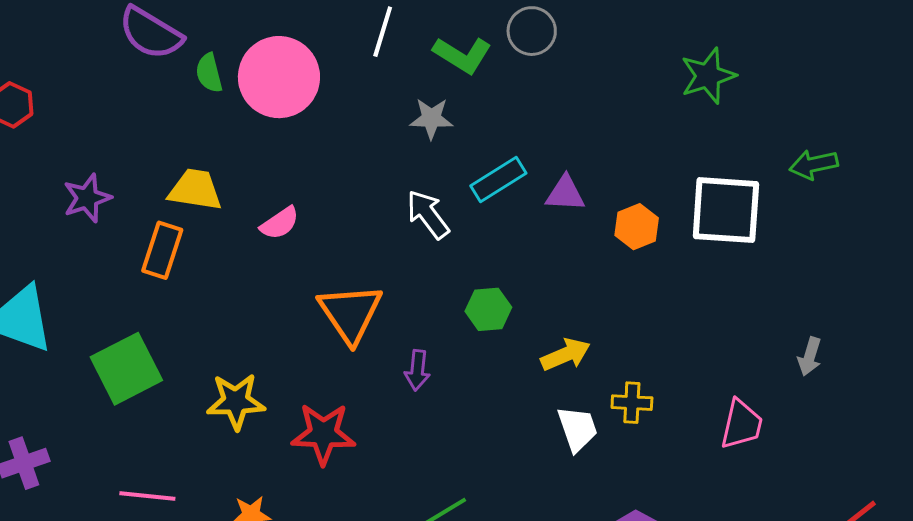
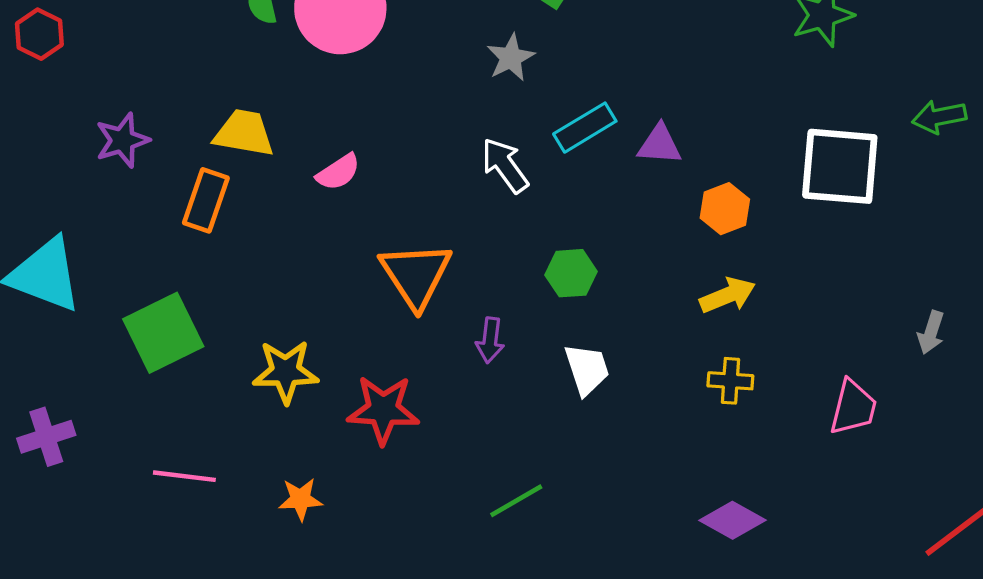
gray star: (431, 118) -> (511, 58), turned -30
orange hexagon: (637, 227) -> (725, 209), moved
yellow arrow: (566, 355) -> (728, 295), moved
white trapezoid: (577, 429) -> (587, 369), moved

